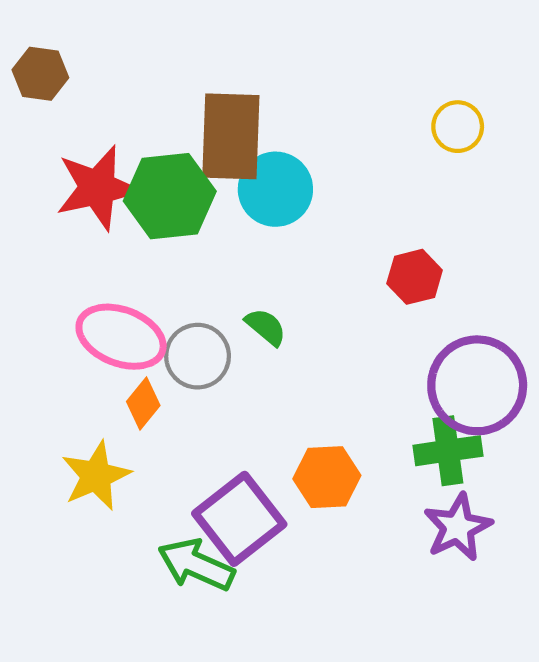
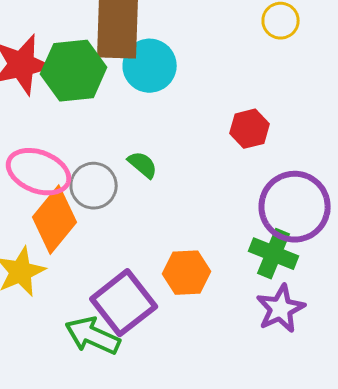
orange diamond: (143, 403) -> (55, 220), size x1.8
green cross: (448, 451) -> (274, 254), turned 30

